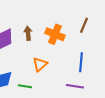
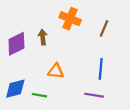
orange cross: (55, 34) -> (70, 19), moved
orange triangle: (40, 64) -> (56, 71), turned 49

